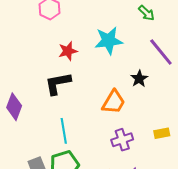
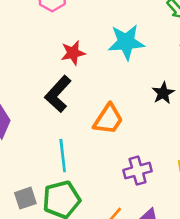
black L-shape: (58, 83) -> (58, 94), turned -40
orange trapezoid: (114, 102) -> (108, 119), moved

